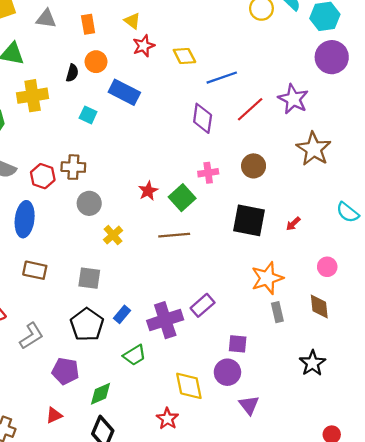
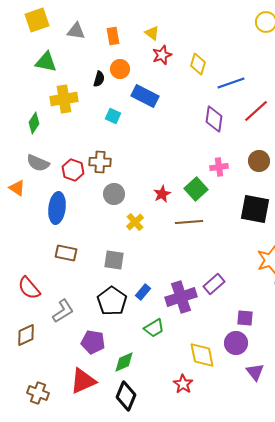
yellow diamond: (184, 56) -> (198, 64), turned 45
red star: (148, 191) -> (162, 194), moved
red triangle: (54, 415) -> (83, 381), size x1.8

